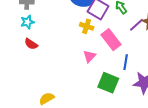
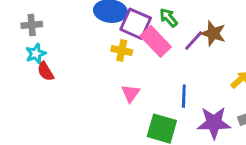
pink rectangle: (111, 40) -> (156, 41), moved
red semicircle: (31, 44) -> (45, 71), moved, turned 32

